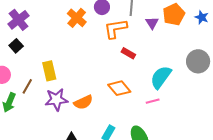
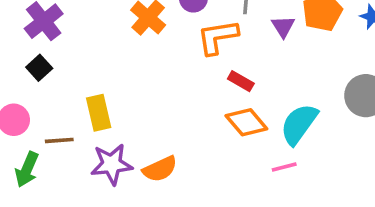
brown line: (27, 86) -> (59, 140), turned 56
orange diamond: (119, 88) -> (246, 122), moved

